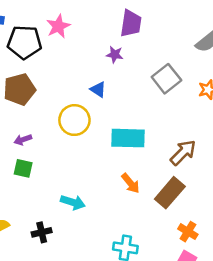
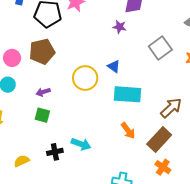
blue triangle: (98, 89) -> (114, 66), moved
black cross: (42, 232) -> (55, 152), moved
orange cross: (188, 232) -> (163, 167), moved

